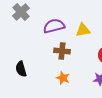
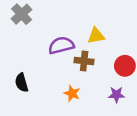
purple semicircle: (54, 26) -> (61, 45), moved
brown cross: (62, 51) -> (84, 61), moved

